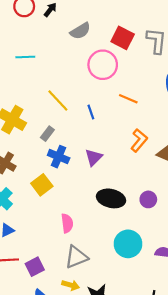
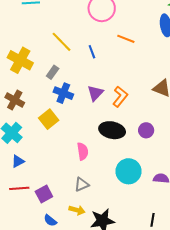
orange L-shape: (139, 140) -> (120, 97), moved
pink semicircle: (67, 223) -> (83, 151), moved
gray triangle: (76, 257) -> (82, 184), size x0.7

